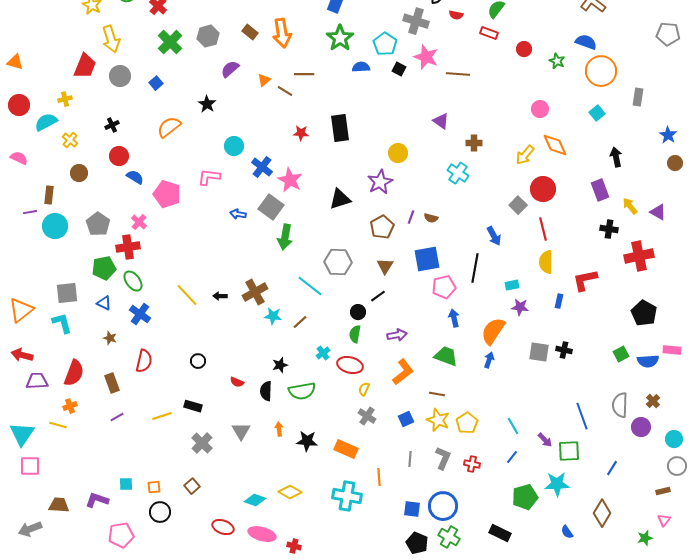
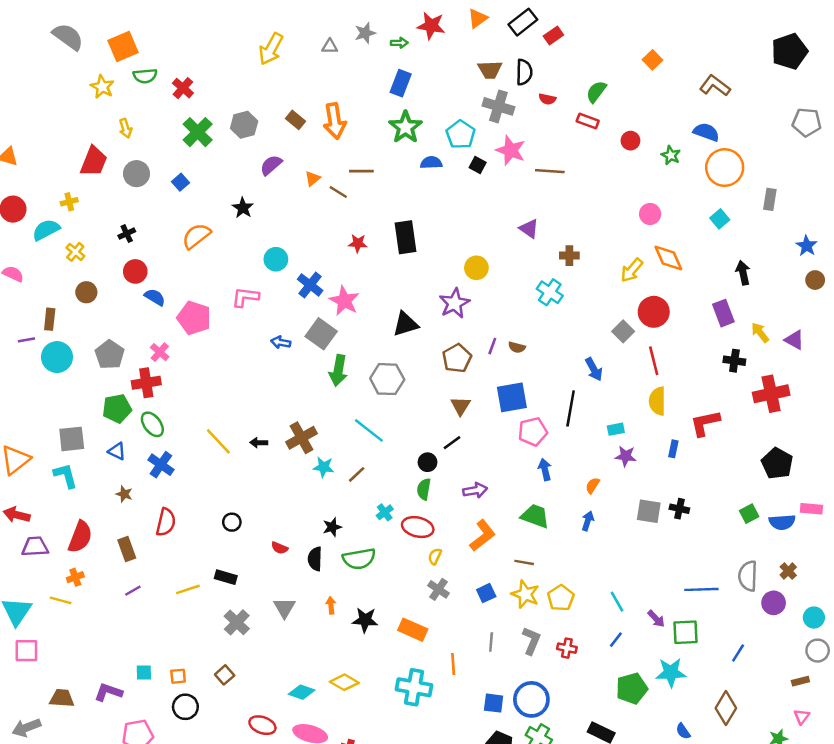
yellow arrow: (111, 39) -> (125, 128), size x0.6
gray hexagon: (338, 262) -> (387, 379), moved
orange semicircle: (493, 331) -> (593, 485), size x0.5
blue line: (582, 416) -> (701, 589), turned -72

